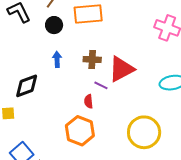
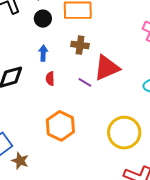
brown cross: (92, 59) -> (80, 45), moved
red semicircle: (89, 101) -> (50, 79), moved

